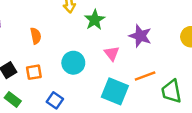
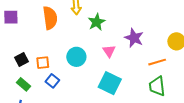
orange semicircle: (36, 36) -> (50, 18), moved, size x1.6
orange line: (145, 76) -> (157, 62), moved
blue square: (55, 100) -> (52, 81), moved

